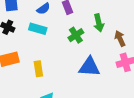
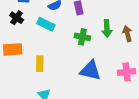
green cross: (76, 35) -> (82, 37), turned 35
brown arrow: (120, 38) -> (127, 34), moved

